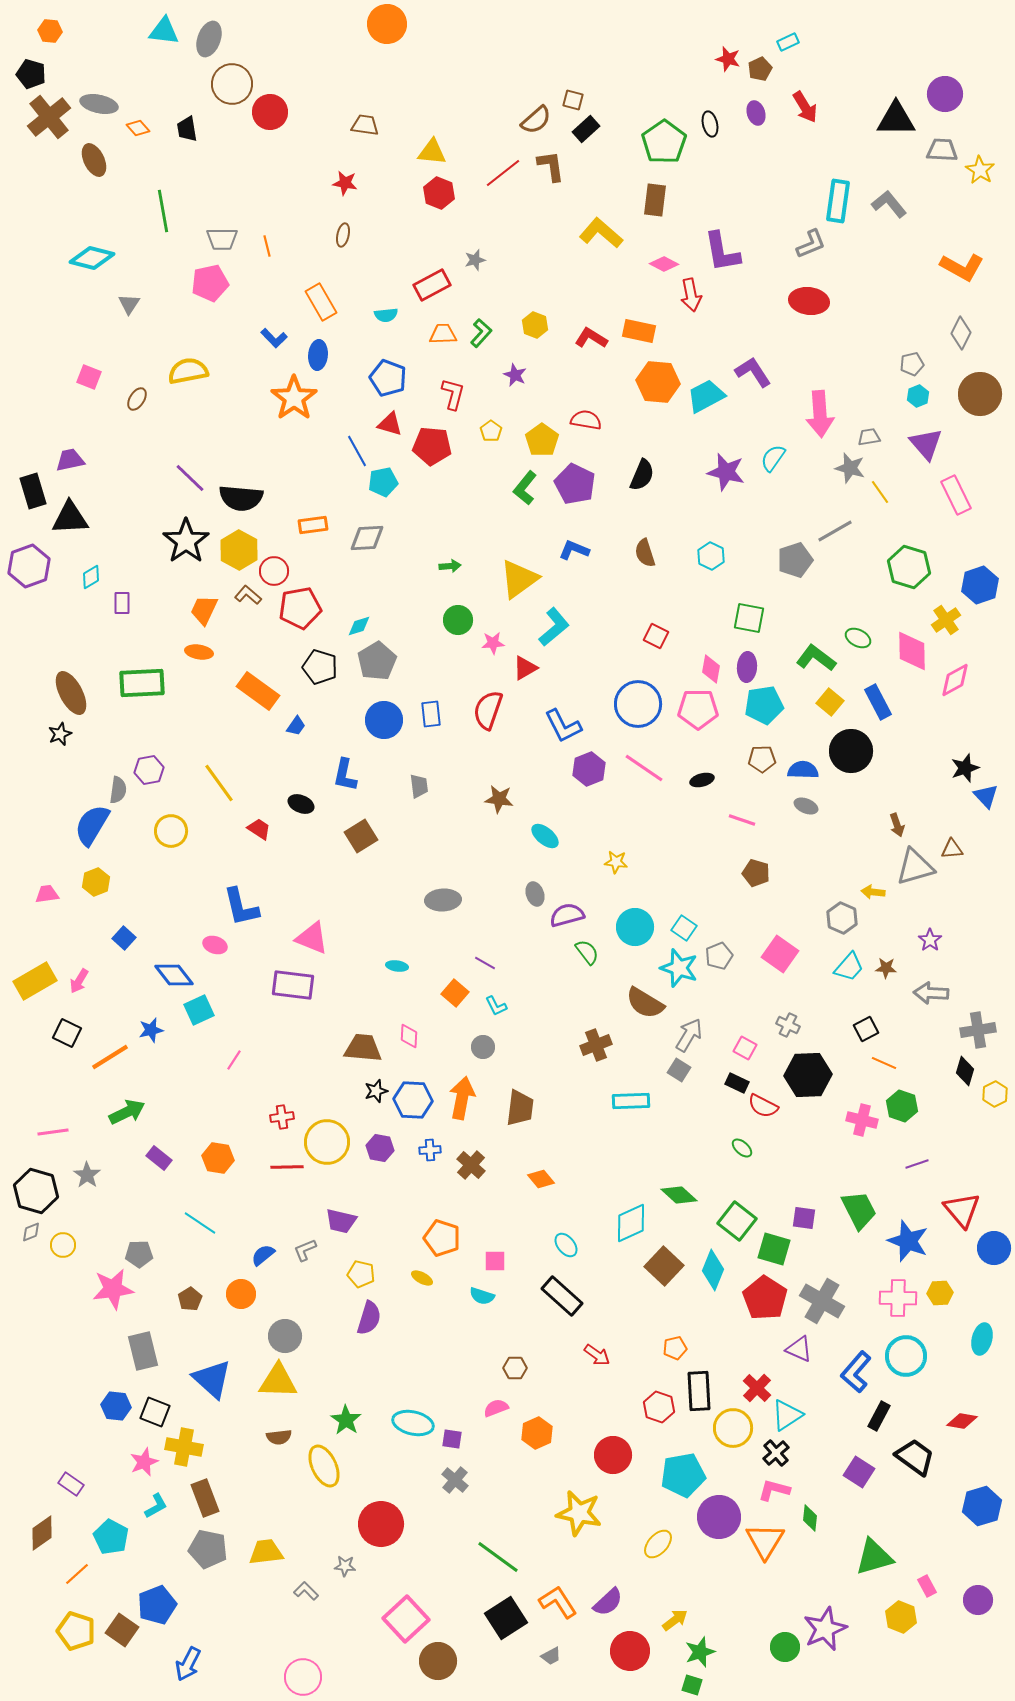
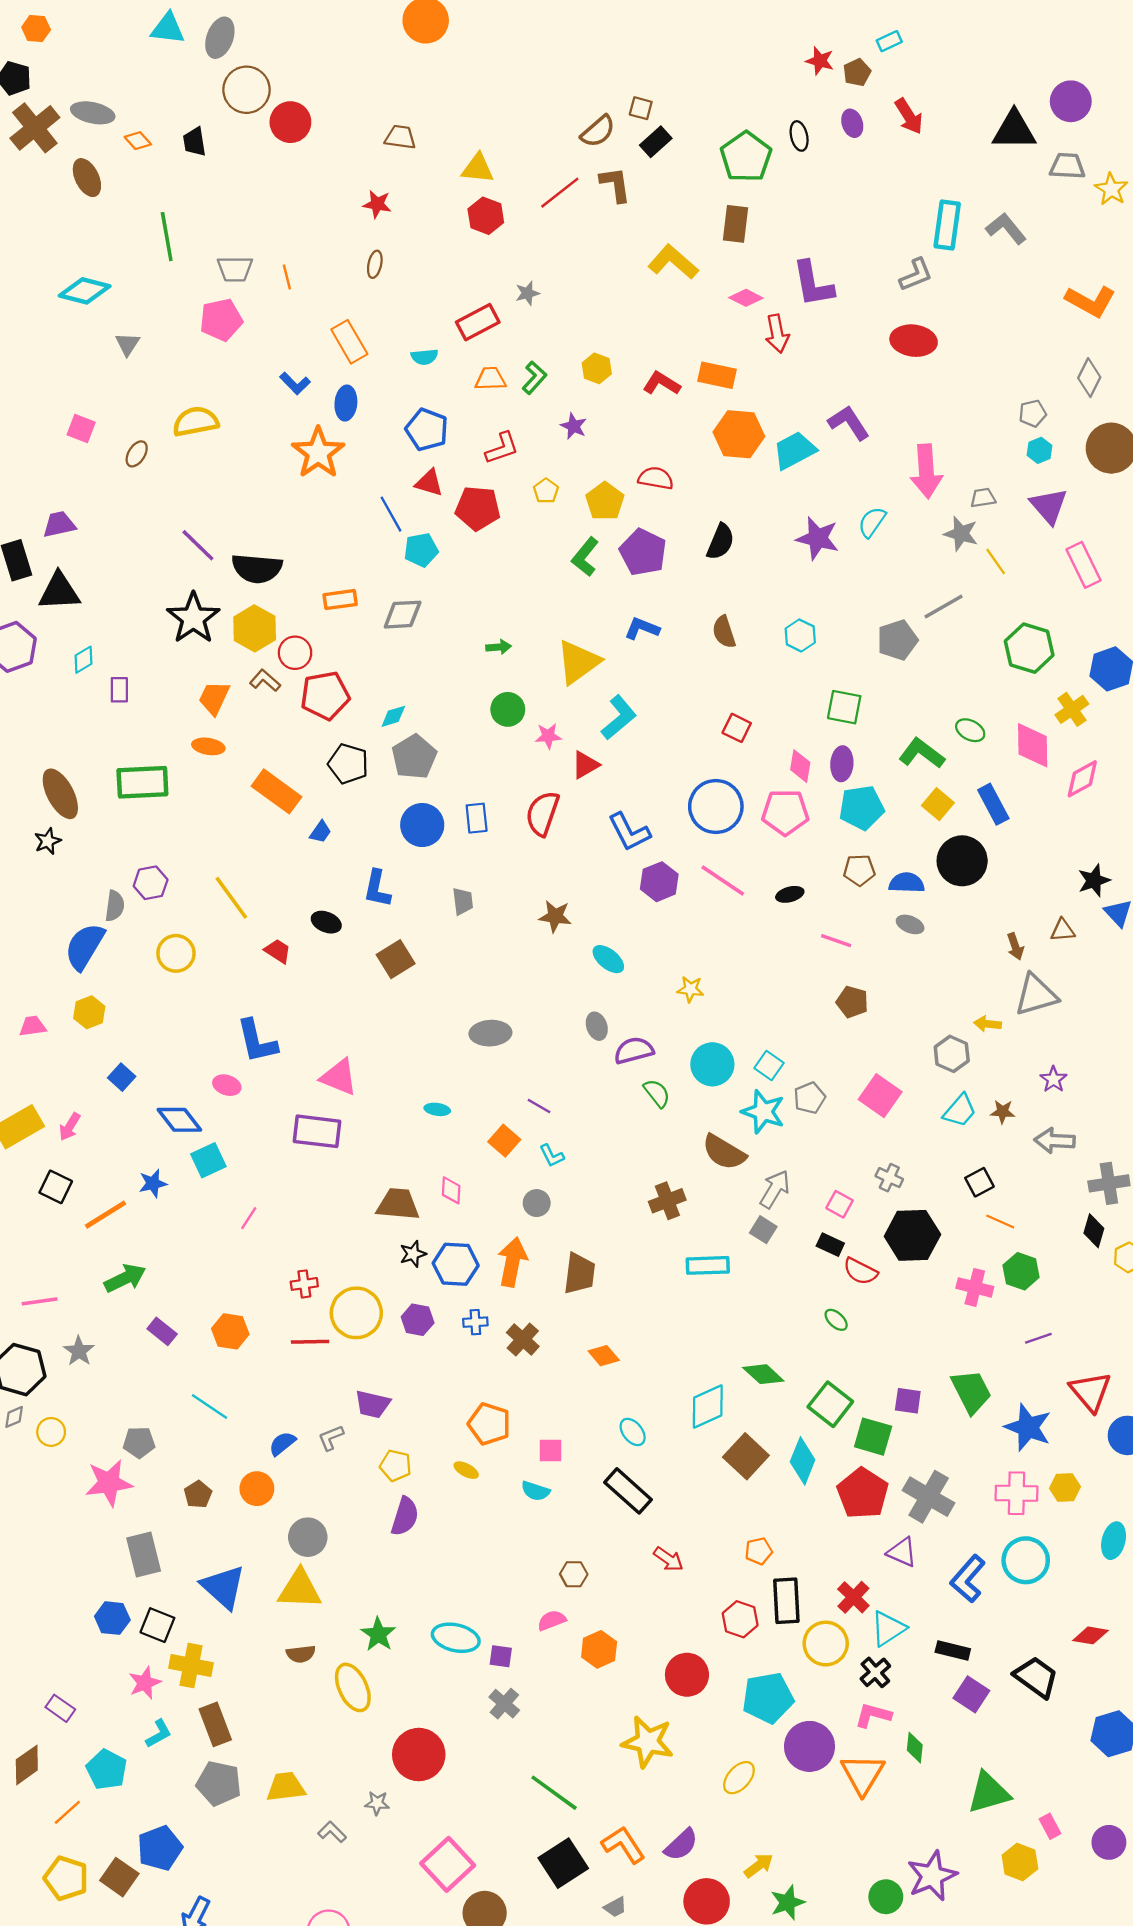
red L-shape: (453, 394) -> (502, 448), turned 56
brown triangle: (952, 849) -> (1063, 930), moved
black rectangle: (879, 1416) -> (953, 1650), moved, turned 76

